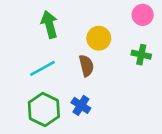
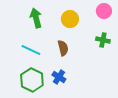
yellow circle: (99, 38) -> (70, 19), moved
cyan line: (43, 68) -> (31, 50), turned 54

